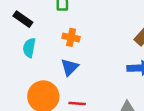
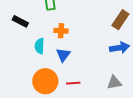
cyan semicircle: (29, 48) -> (39, 46), moved

